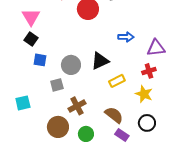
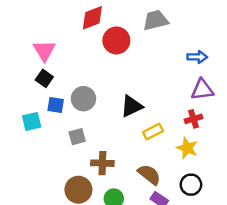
blue arrow: (126, 37) -> (197, 57), moved
gray circle: (71, 65) -> (83, 99), moved
cyan square: (23, 103) -> (32, 121), moved
brown cross: (77, 106) -> (102, 163), turned 30

